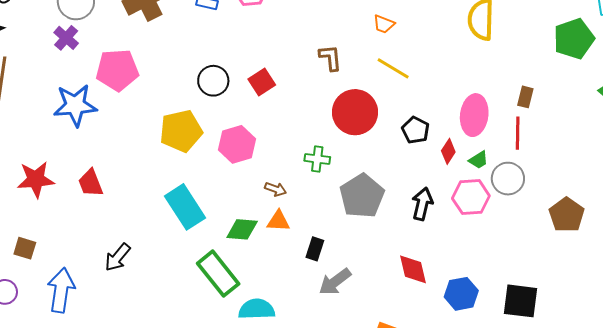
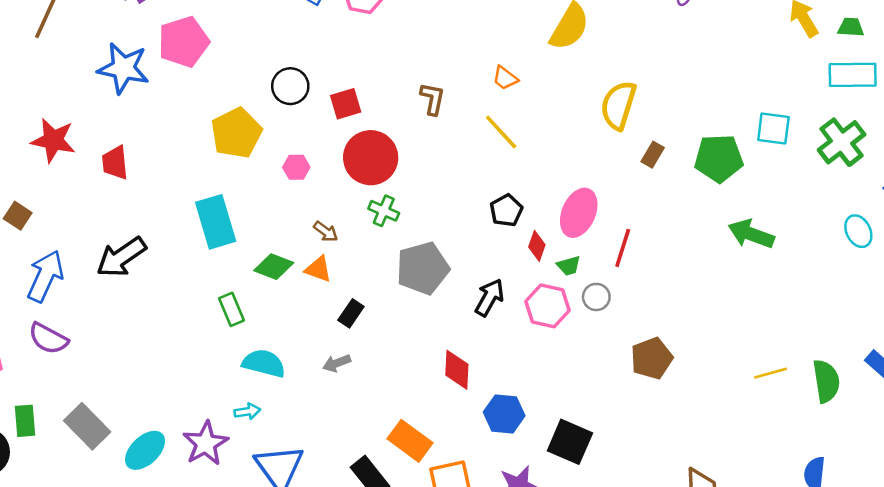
pink pentagon: (117, 70) -> (184, 42), turned -30
brown rectangle: (525, 97) -> (653, 155), moved
red circle: (355, 112) -> (371, 158), moved
yellow pentagon: (181, 131) -> (236, 133), turned -30
pink hexagon: (237, 144) -> (296, 167), size x0.6
red diamond: (448, 151) -> (537, 246), turned -30
gray circle: (508, 179) -> (596, 297), size x0.7
black arrow: (118, 257) -> (121, 257), size x1.4
green rectangle: (218, 274) -> (231, 309), size x0.6
gray arrow: (335, 282) -> (337, 363), moved, size x0.7

